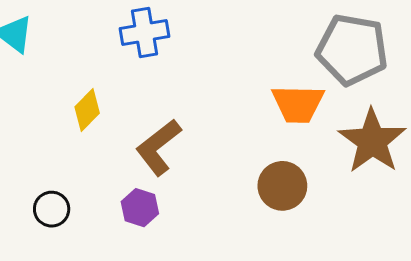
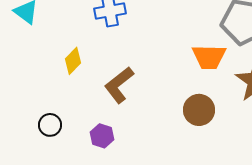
purple hexagon: (140, 208) -> (102, 136), moved

